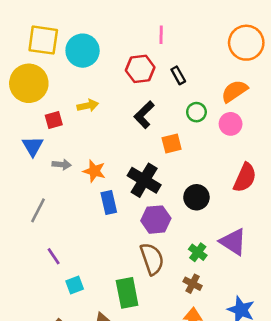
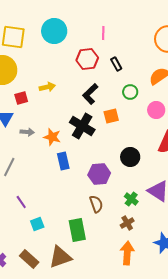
cyan circle: (83, 51) -> (54, 31), moved
pink circle: (231, 124) -> (156, 110), moved
black cross: (144, 180) -> (82, 126), moved
brown semicircle: (152, 259) -> (96, 204), size x0.7
brown cross: (193, 284) -> (127, 223), turned 32

